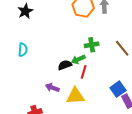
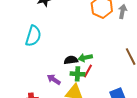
green cross: (92, 45) -> (77, 74), moved
cyan semicircle: (23, 50) -> (33, 36), size x1.5

